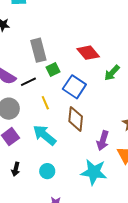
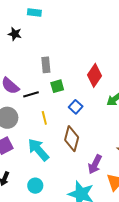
gray rectangle: (38, 50) -> (46, 65), size x0.7
red diamond: (88, 53) -> (95, 75), turned 65
blue square: (74, 87) -> (76, 107), size x0.6

